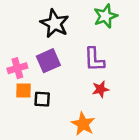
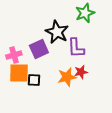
black star: (55, 23) -> (57, 32), moved
orange square: (24, 90) -> (19, 73), size x1.5
orange star: (83, 124) -> (67, 77), moved, turned 30

